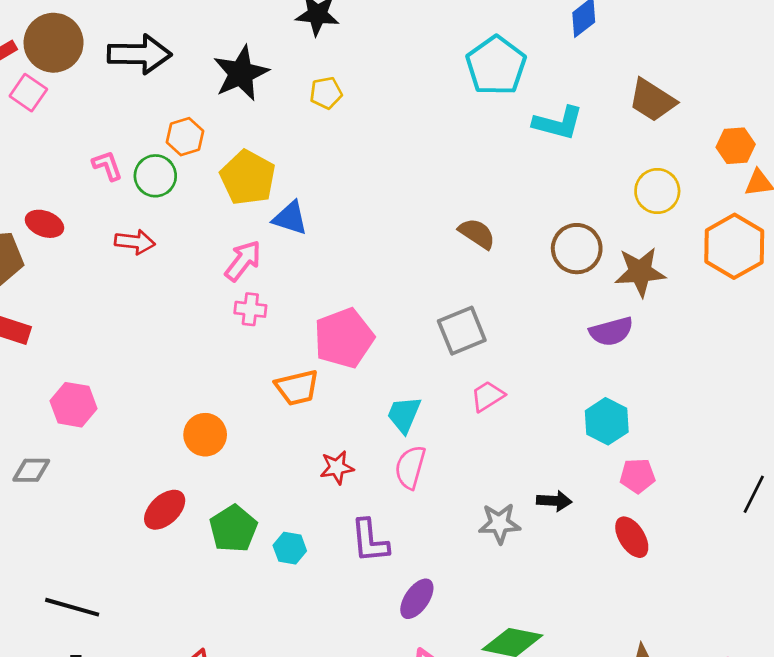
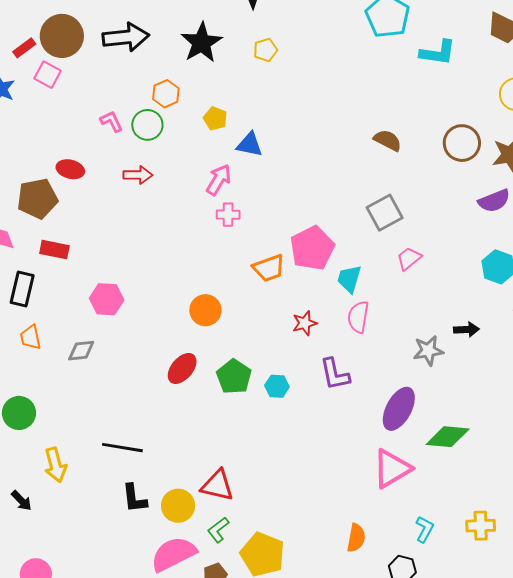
yellow pentagon: (248, 178) -> (215, 118), size x0.6
pink pentagon: (344, 338) -> (312, 248), moved
purple ellipse: (417, 599) -> (399, 409), moved, size x1.4

